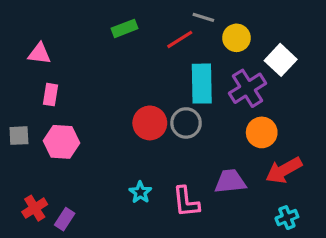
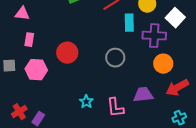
cyan rectangle: (202, 84) -> (129, 23), moved, size x0.7
purple cross: (248, 88) -> (154, 36), turned 35
red circle: (150, 123) -> (67, 53), moved

